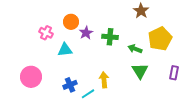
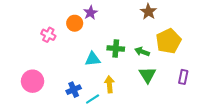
purple star: (86, 33) -> (90, 13), moved
green cross: (110, 37) -> (116, 48), moved
cyan triangle: (65, 50) -> (93, 59), moved

